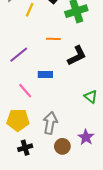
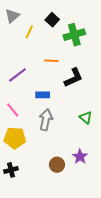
pink line: (25, 91) -> (13, 110), moved
gray arrow: (50, 123) -> (46, 120), moved
black cross: (25, 148) -> (11, 170), moved

